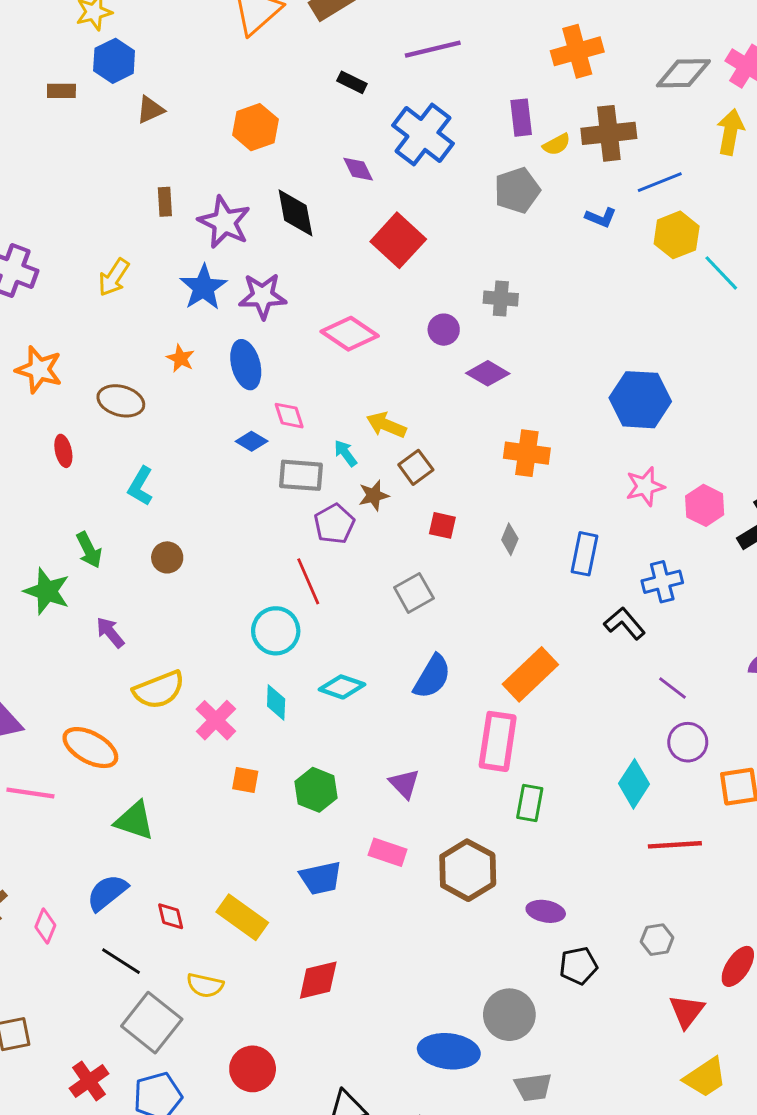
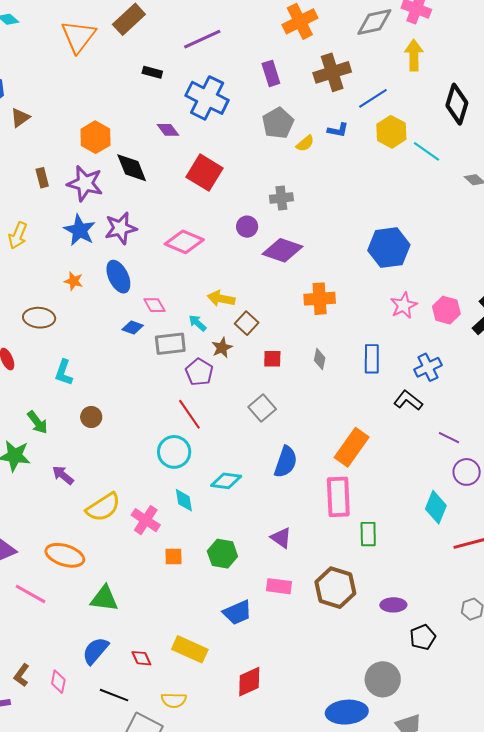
orange hexagon: (255, 127) -> (95, 137), moved
yellow semicircle: (557, 144) -> (305, 143), moved
purple diamond: (488, 373) -> (283, 250), size x1.4
pink line: (30, 793) -> (30, 594), turned 32

